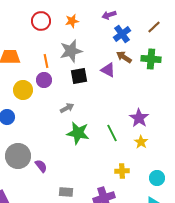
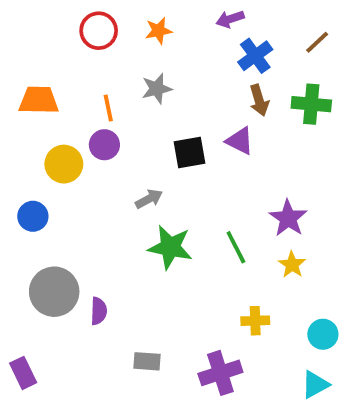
gray star: (71, 51) -> (157, 89), size x0.7
brown arrow: (124, 57) -> (259, 100), turned -140
purple triangle: (108, 70) -> (240, 141), moved
black square: (79, 76) -> (189, 152), moved
purple semicircle: (41, 166) -> (99, 311), turned 40

